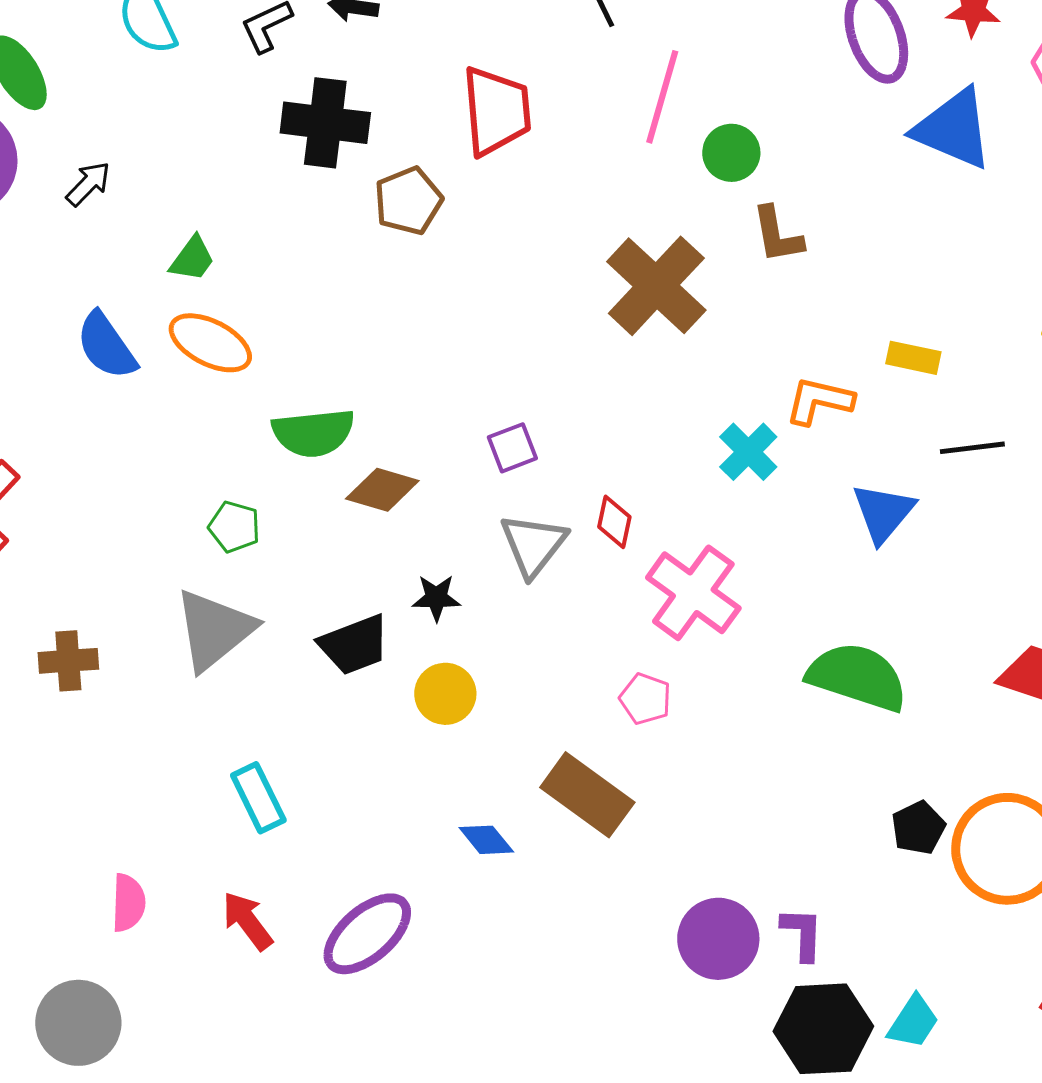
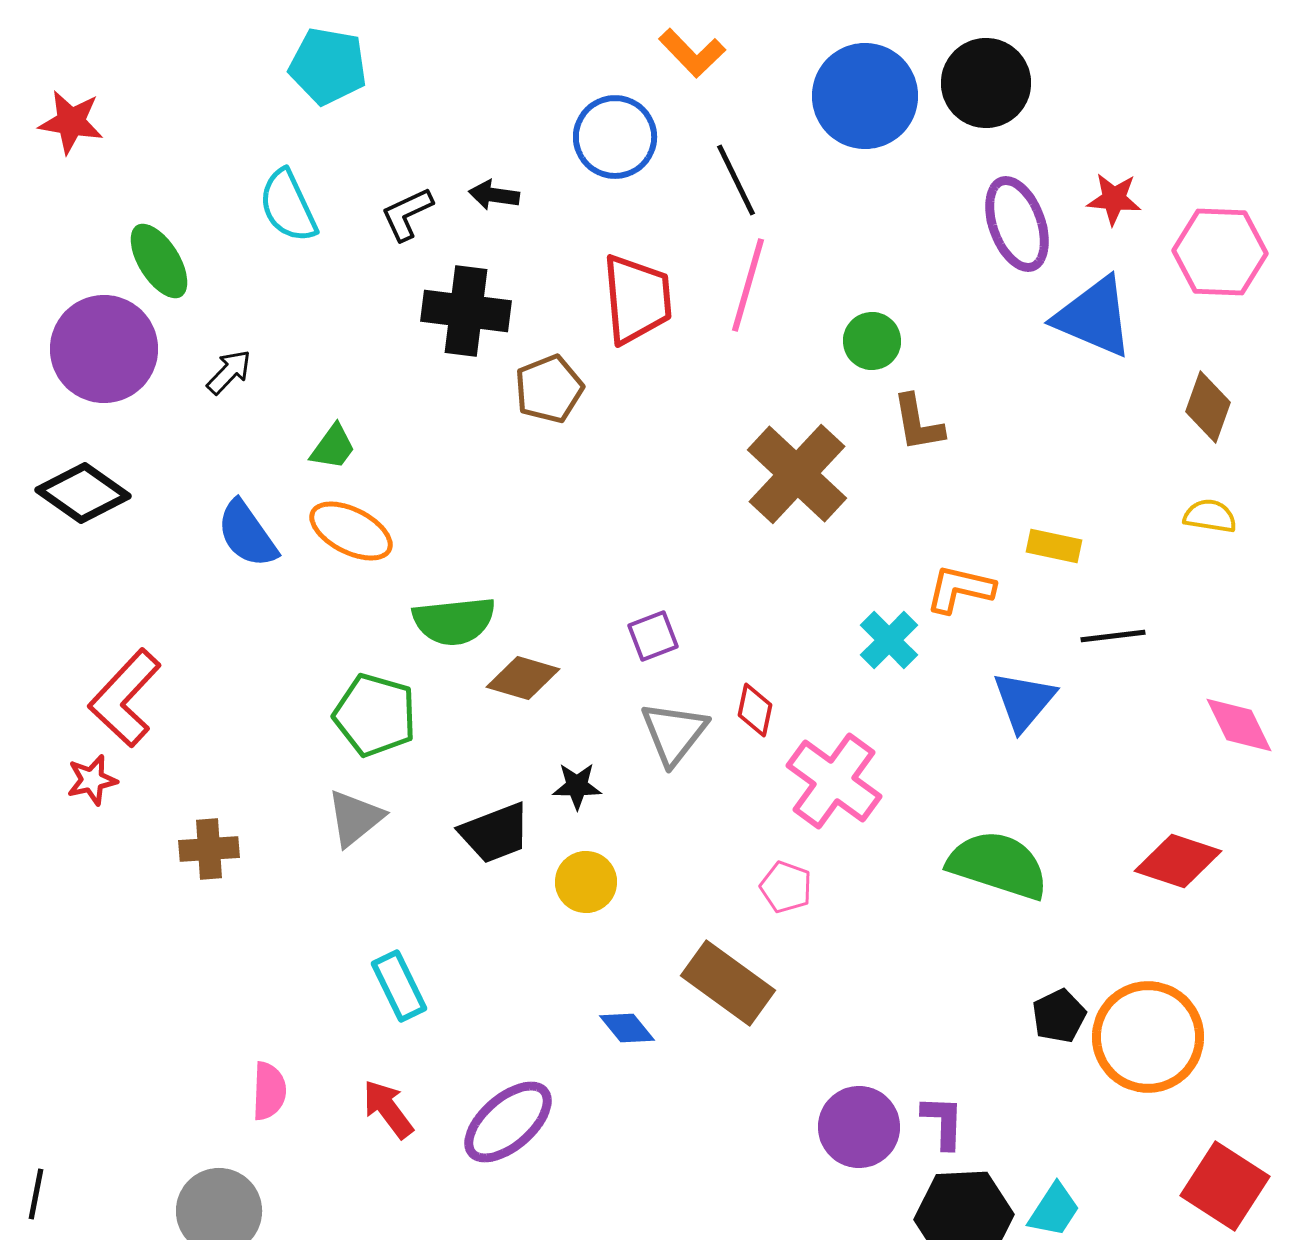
pink line: (662, 97) -> (748, 285), moved
green pentagon: (234, 527) -> (375, 715), size x1.6
gray triangle: (214, 630) -> (355, 818), size x0.7

